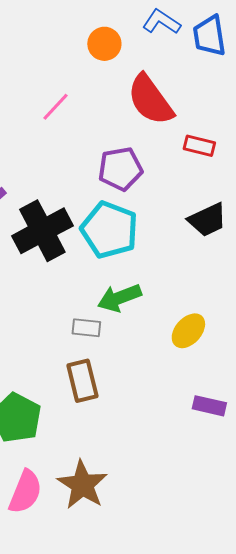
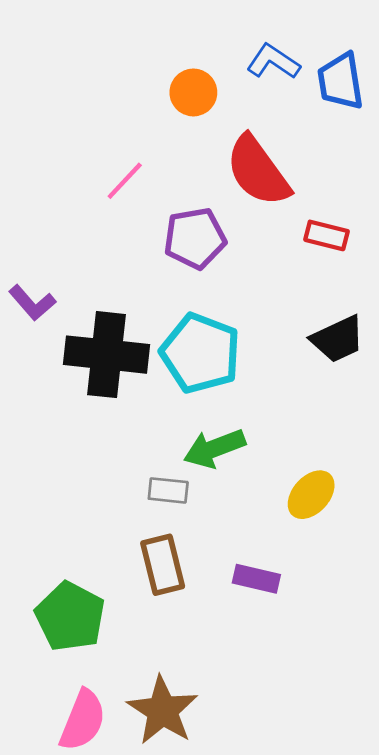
purple pentagon: (120, 169) -> (195, 238), moved
black cross: (42, 231) -> (107, 355), turned 34
purple rectangle: (209, 406) -> (256, 579), moved

